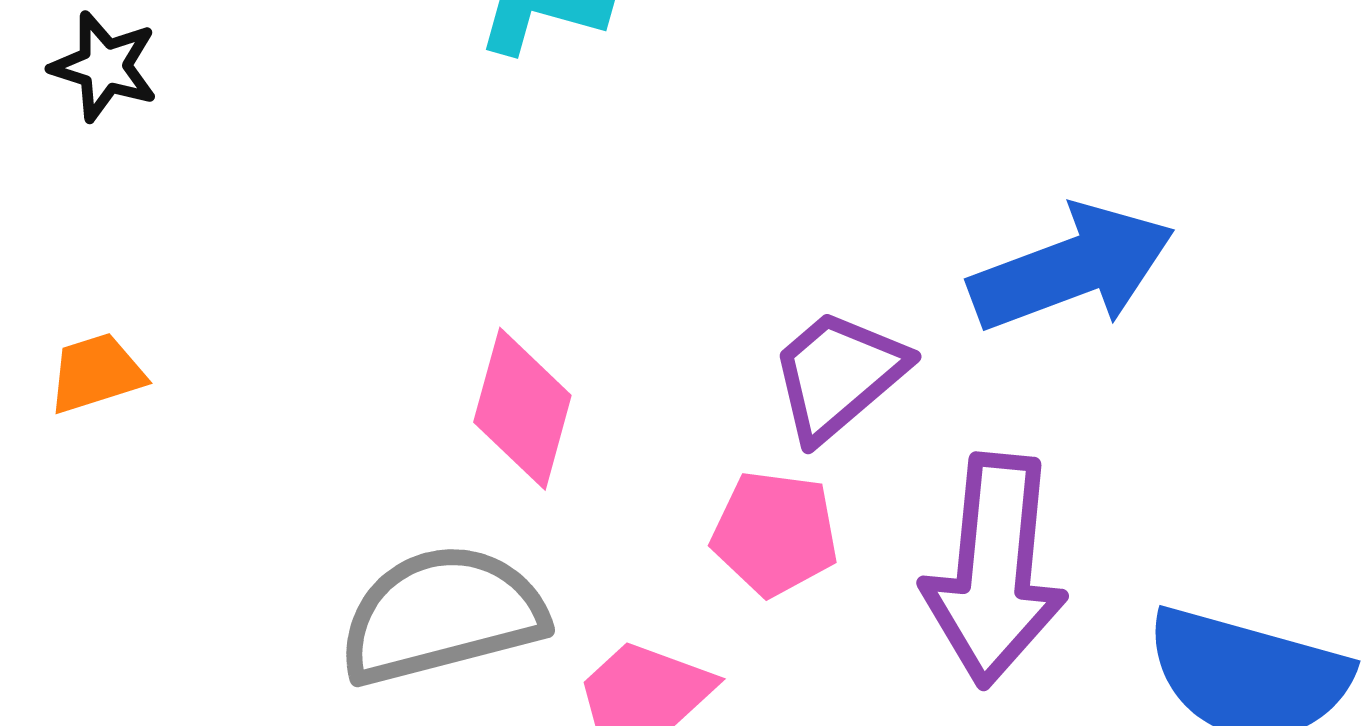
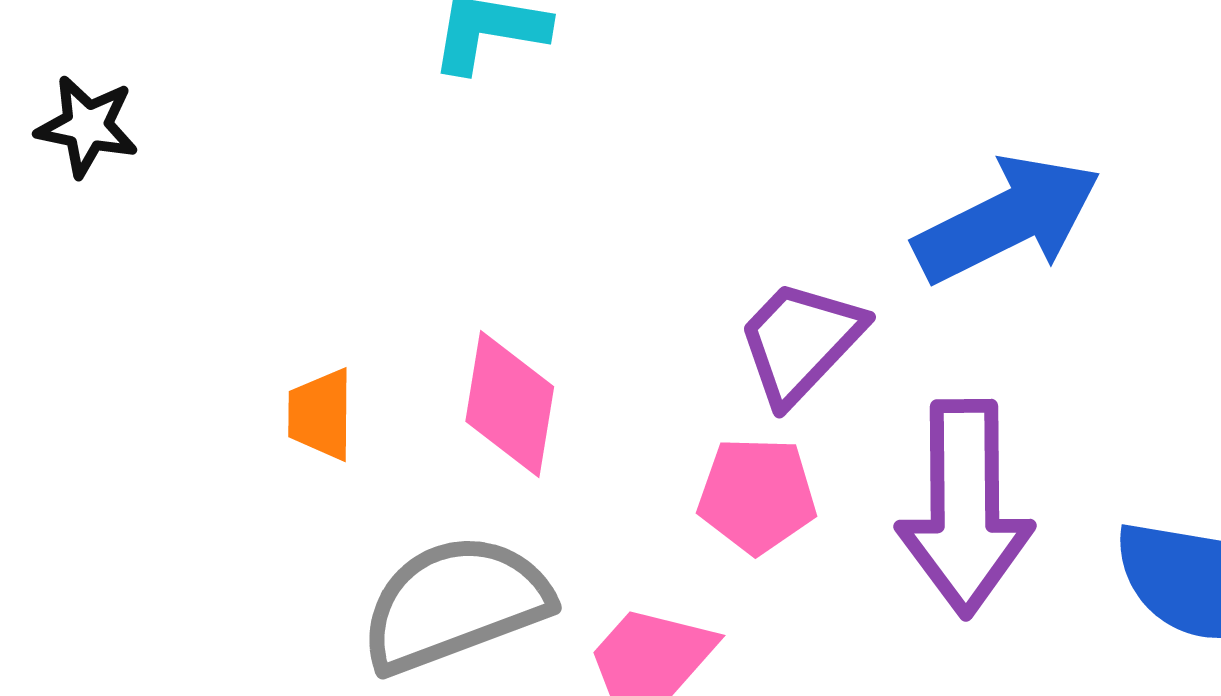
orange trapezoid: (96, 373) -> (321, 414), moved, turned -66

